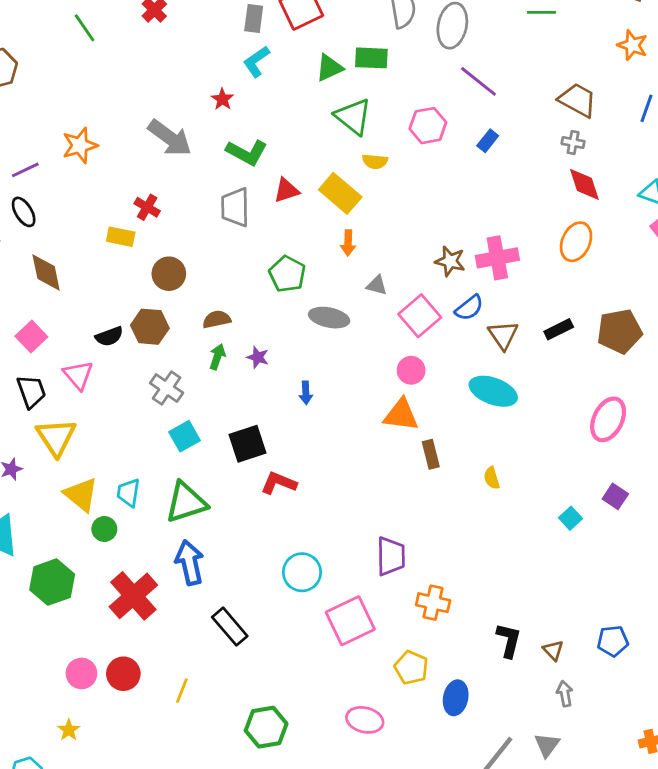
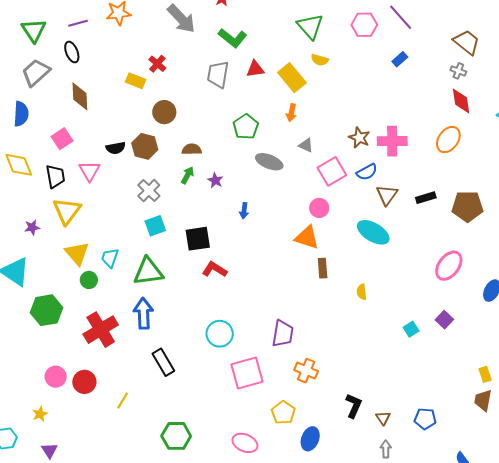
pink hexagon: (428, 126) -> (364, 25), moved

